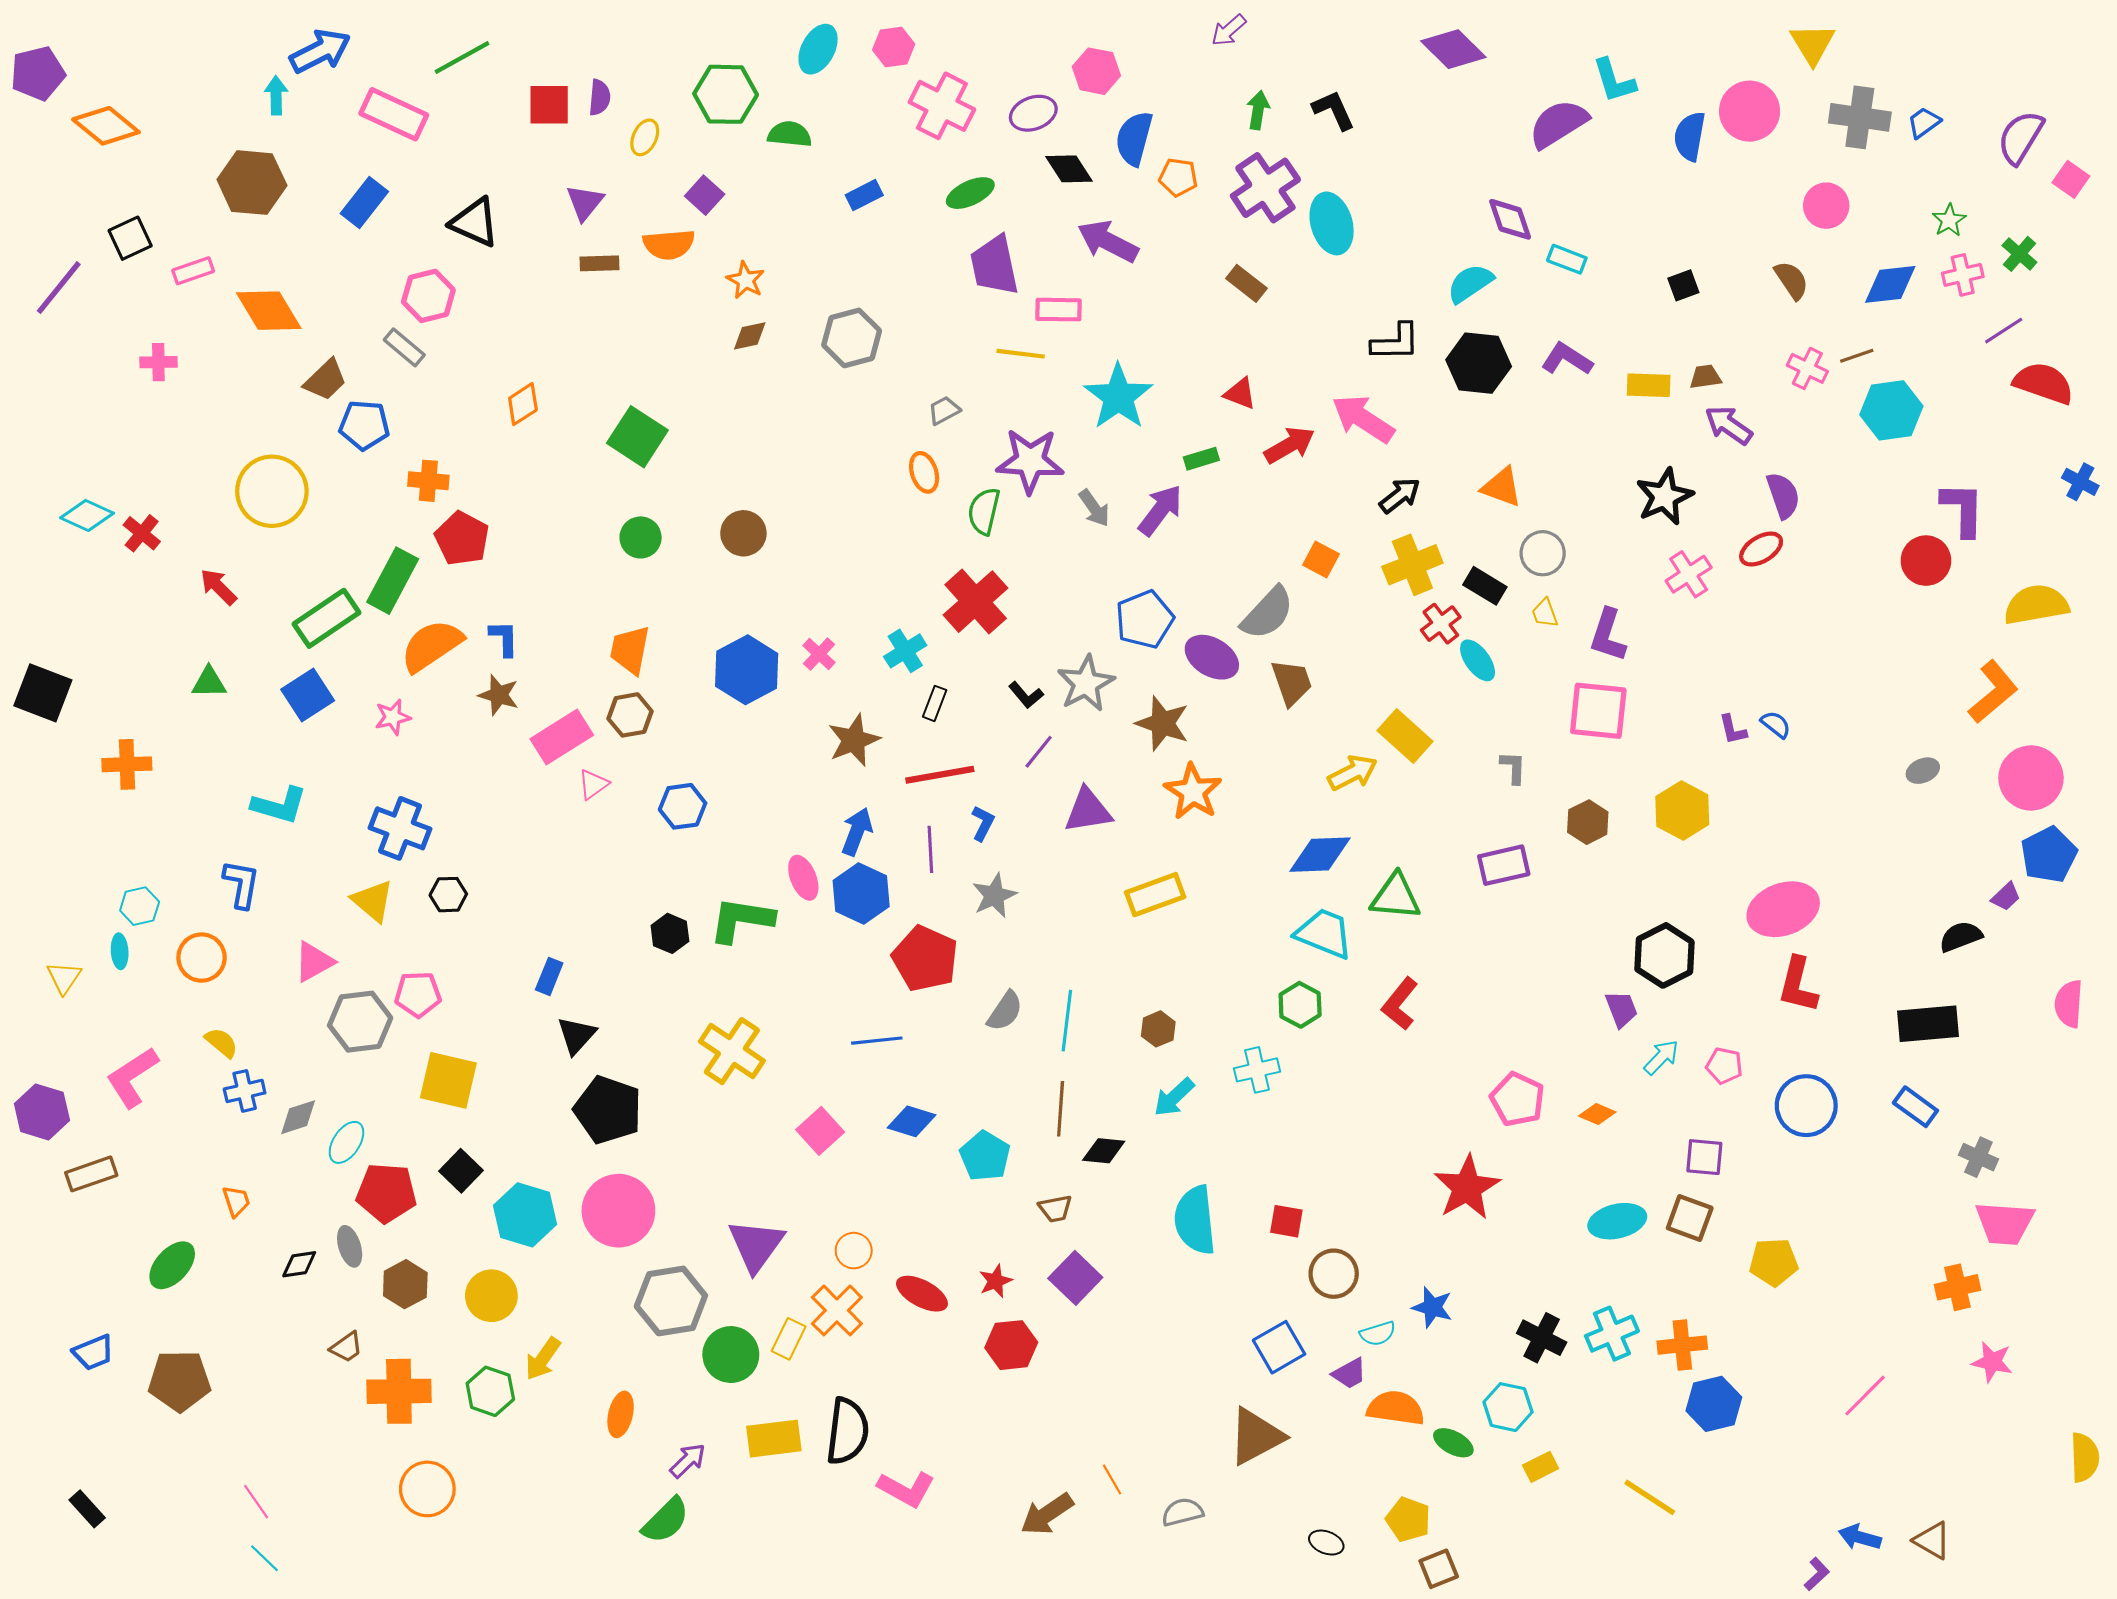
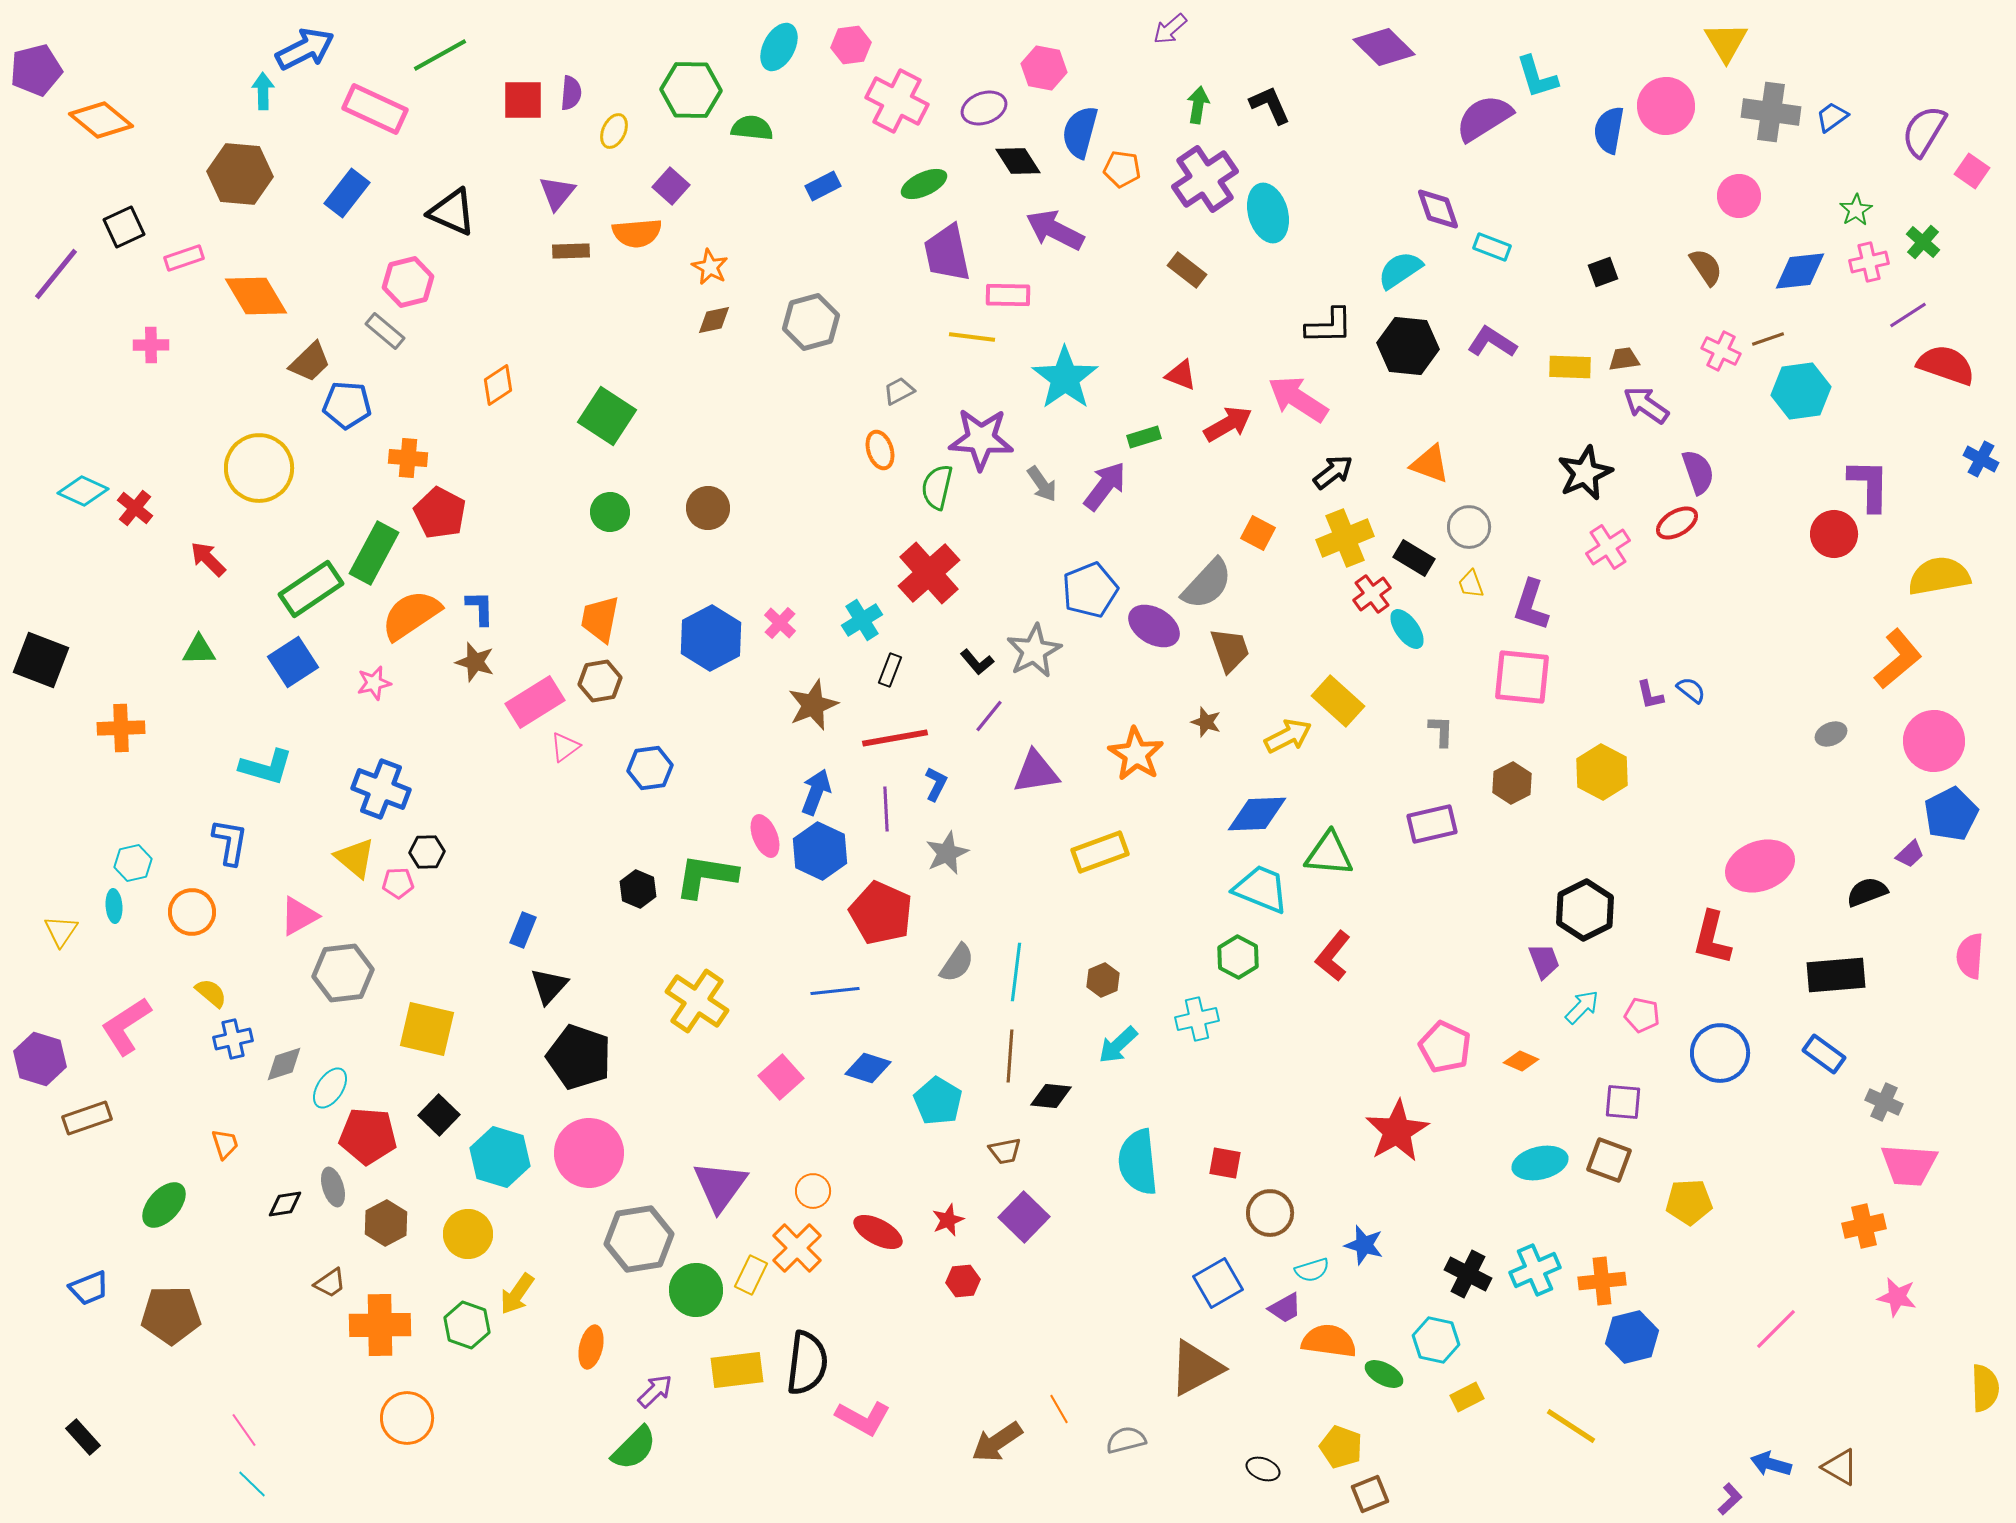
brown star: (1162, 723) -> (1206, 722), moved, size x0.6
pink ellipse: (1783, 909) -> (1760, 866), moved
pink pentagon: (418, 994) -> (398, 883), moved, size x0.7
red hexagon: (1011, 1345) -> (963, 1281), size x0.7

